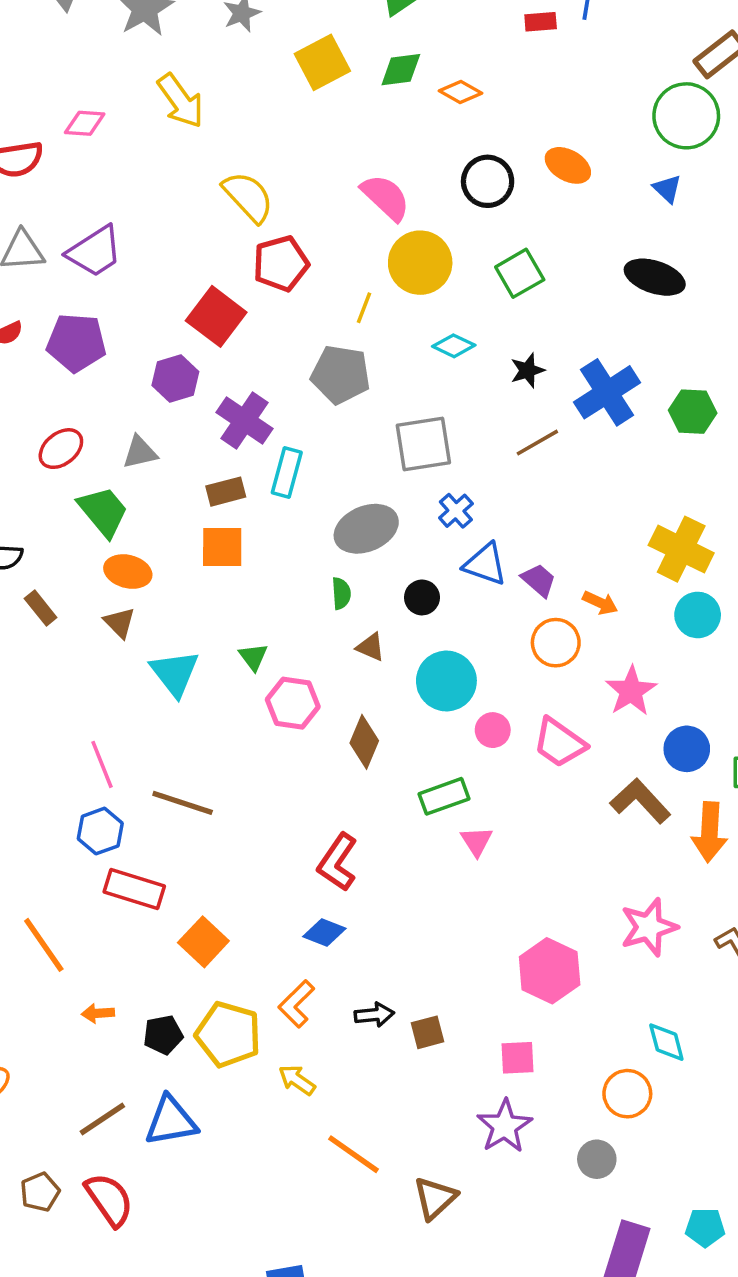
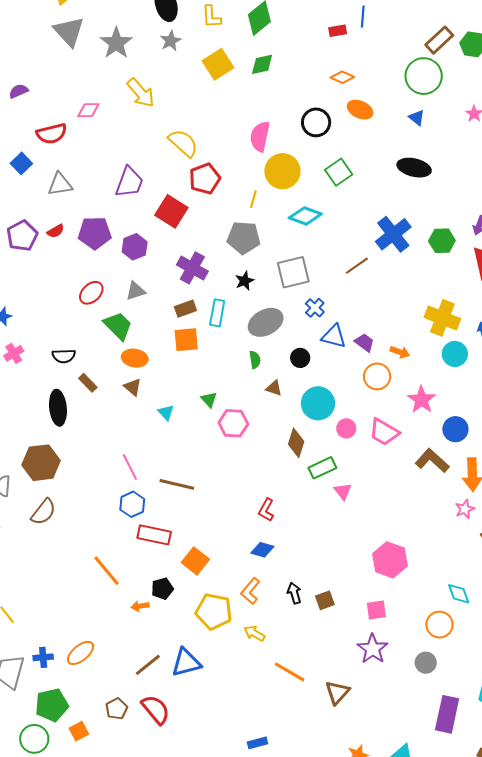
orange diamond: (460, 92) -> (342, 77), moved
pink semicircle: (386, 197) -> (260, 136), turned -116
purple trapezoid: (95, 252) -> (129, 182), moved, turned -32
cyan diamond: (454, 346) -> (305, 216), size x1.4
black star: (527, 370) -> (245, 281), moved
purple hexagon: (175, 378) -> (135, 247), moved
cyan rectangle: (287, 472) -> (217, 313), moved
cyan triangle: (175, 673) -> (166, 412), size x0.6
brown diamond: (364, 742) -> (296, 443), moved
red L-shape: (337, 862) -> (266, 510), size x0.7
pink star: (649, 927) -> (465, 509), moved, size x0.6
black arrow: (374, 1015) -> (294, 593), turned -95
black pentagon: (163, 1035) -> (162, 589), moved

